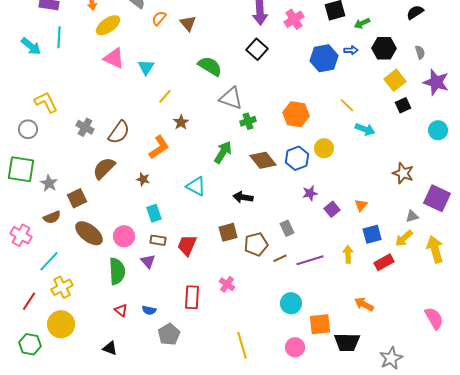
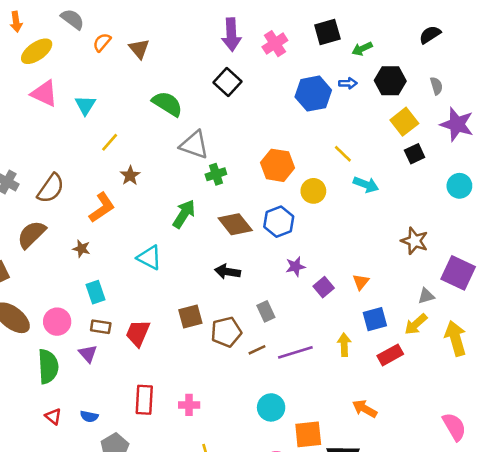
yellow circle: (324, 148) -> (313, 191), moved
black arrow: (243, 197) -> (228, 272), moved
pink cross: (227, 284) -> (189, 405), moved, turned -35

